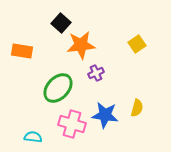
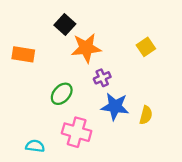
green ellipse: (58, 88) -> (62, 94), size x0.7
blue star: (105, 115) -> (115, 107), moved

